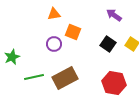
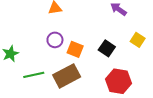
orange square: (73, 32) -> (75, 49), moved
black square: (108, 44) -> (107, 48), moved

